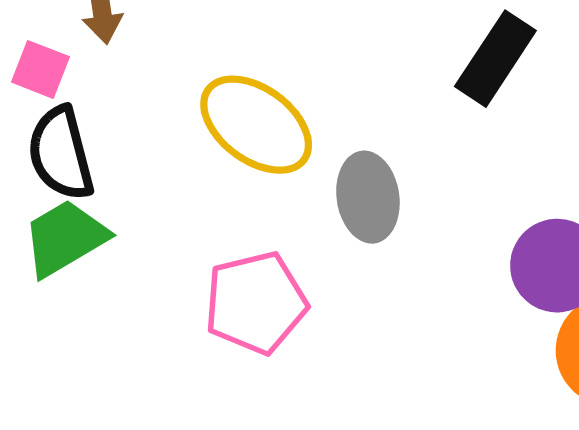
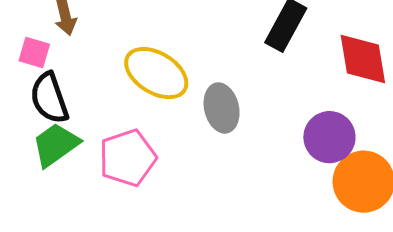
pink pentagon: (256, 303) -> (128, 158), moved

